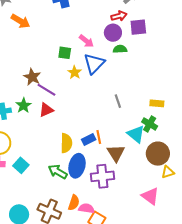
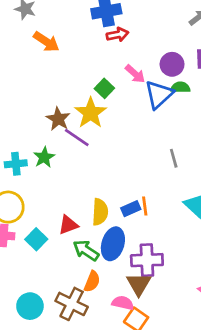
red arrow: (119, 16) -> (117, 35), moved
green square: (65, 53) -> (104, 88), turned 32
blue triangle: (94, 64) -> (159, 95), moved
yellow star: (75, 72) -> (91, 113), moved, size x1.6
red triangle: (46, 110) -> (68, 225), moved
brown triangle: (116, 153) -> (139, 284), moved
orange semicircle: (74, 203) -> (92, 281), moved

